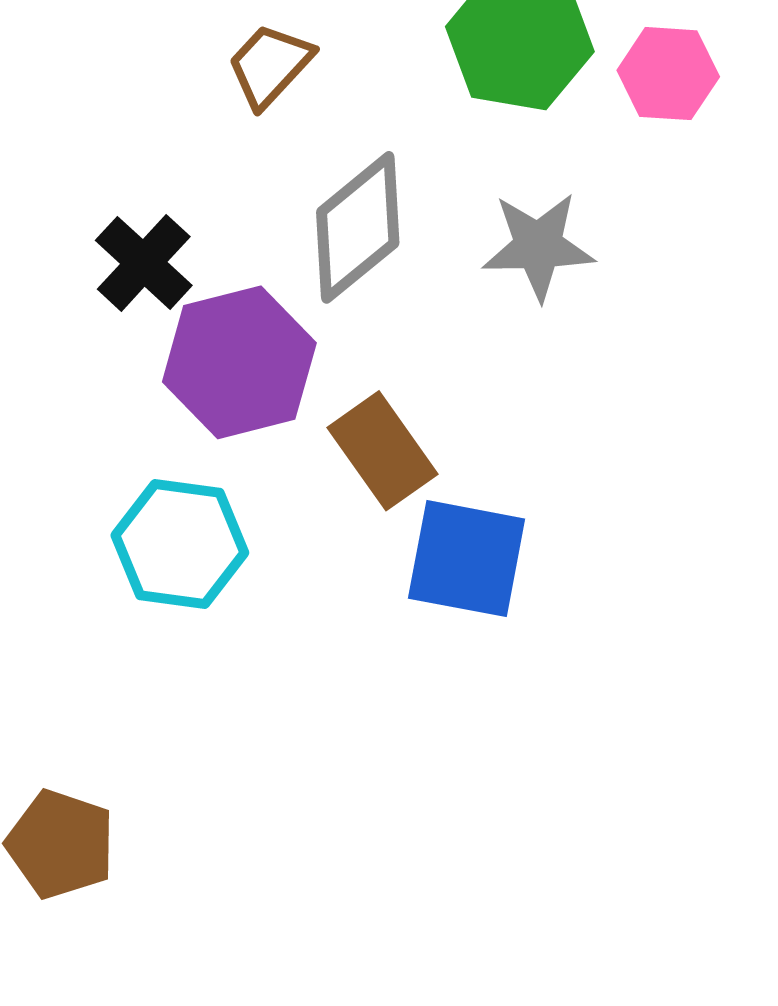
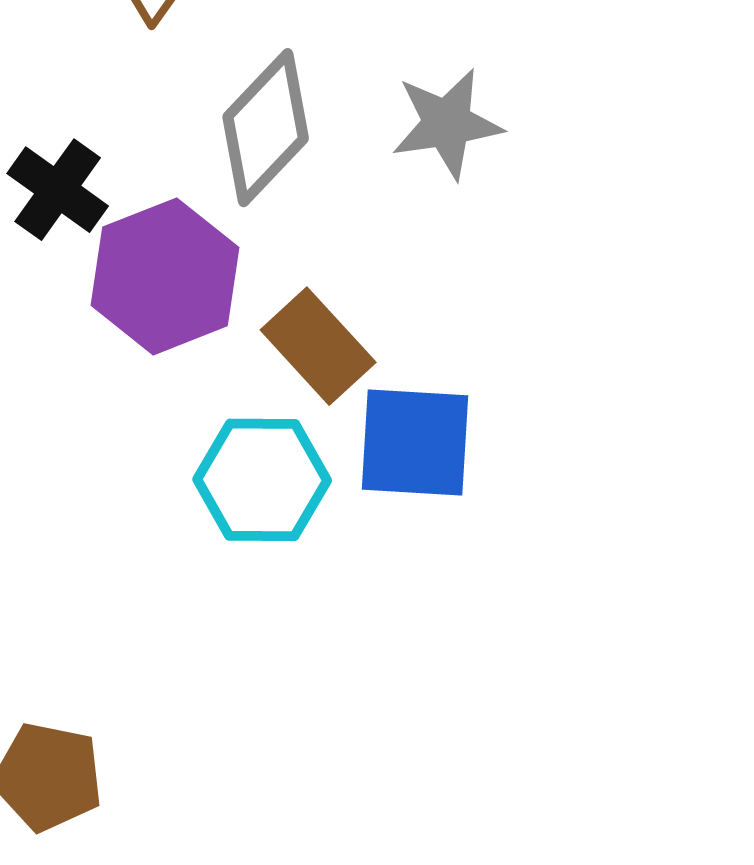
cyan hexagon: (180, 544) -> (262, 480), moved

